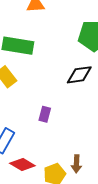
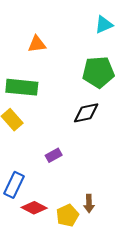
purple rectangle: (45, 114) -> (54, 155), turned 49

